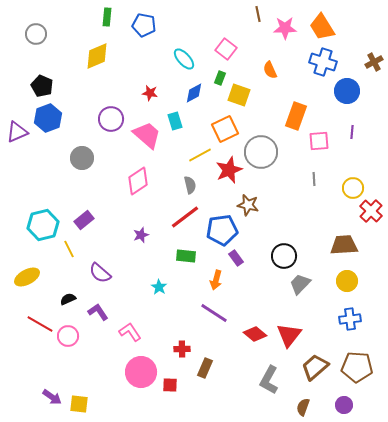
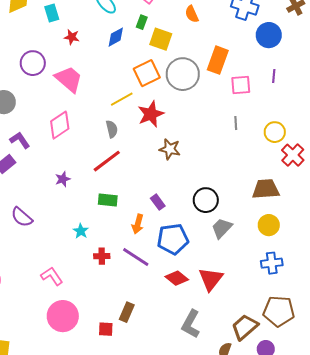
cyan rectangle: (175, 121) -> (52, 13), moved
gray circle: (261, 152) -> (183, 74), moved
blue pentagon: (222, 230) -> (173, 239), moved
purple L-shape: (98, 312) -> (20, 140), moved
red cross: (182, 349) -> (102, 256), moved
brown trapezoid: (315, 367) -> (245, 327), moved
red square: (170, 385) -> (106, 329), moved

